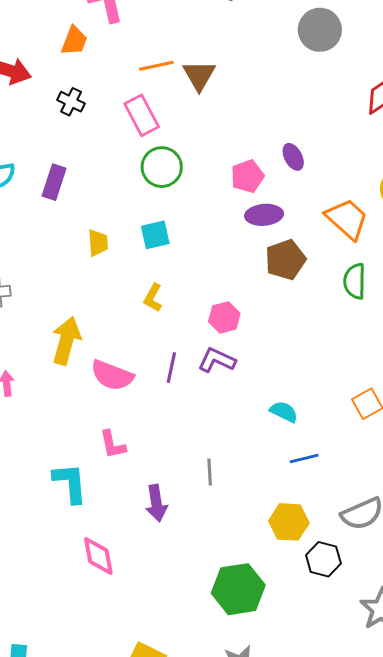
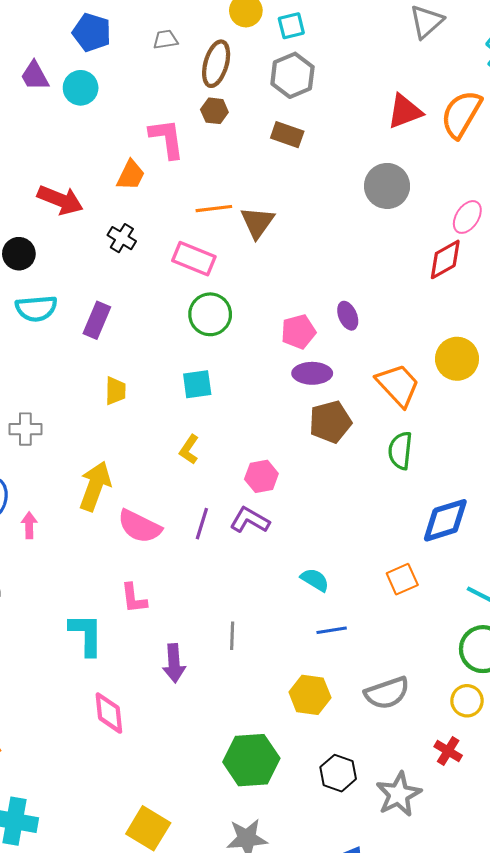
pink rectangle: (142, 115) -> (194, 259), turned -45
yellow trapezoid: (98, 243) -> (115, 391), moved
black hexagon: (323, 559) -> (338, 773), moved

